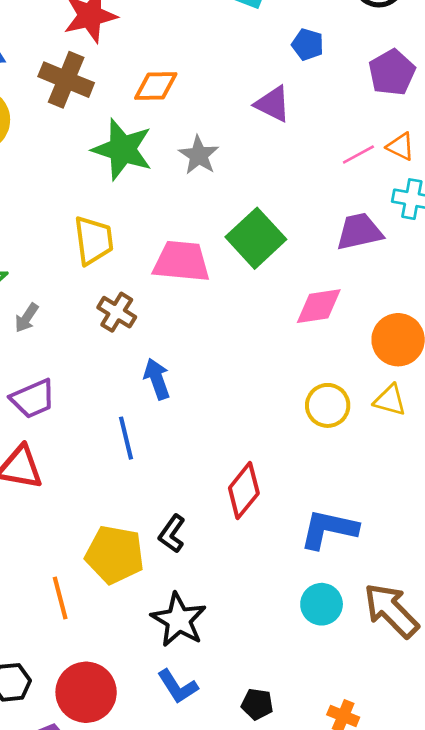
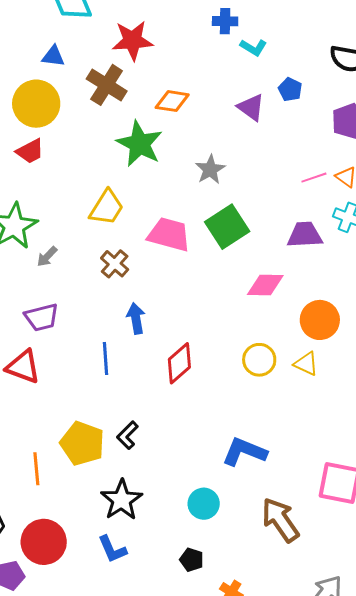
purple triangle: (273, 104) -> (251, 107), moved
gray star: (199, 155) -> (210, 169), moved
yellow trapezoid: (94, 240) -> (107, 208), turned 30
red diamond: (244, 491) -> (179, 363), moved
cyan circle: (322, 604) -> (204, 504), moved
black pentagon: (257, 704) -> (192, 560), moved

